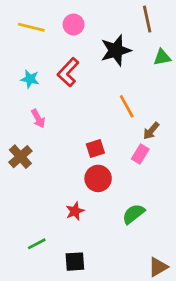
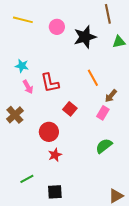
pink circle: (74, 25) -> (57, 27), moved
red L-shape: (68, 72) -> (50, 83), moved, turned -55
cyan star: (30, 79) -> (22, 66), moved
red square: (95, 148) -> (70, 109), turned -32
red circle: (98, 178) -> (49, 132), moved
green semicircle: (133, 214) -> (104, 146), moved

